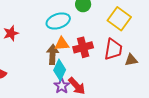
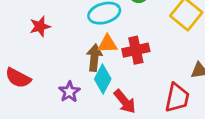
red trapezoid: (113, 49) -> (177, 98), moved
purple star: (62, 86) -> (69, 92), moved

